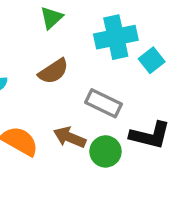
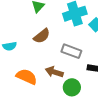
green circle: (105, 151) -> (72, 87), moved

